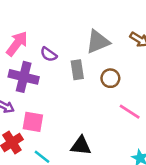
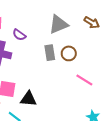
gray rectangle: (77, 70) -> (50, 53), moved
black triangle: (81, 146) -> (28, 99), moved

